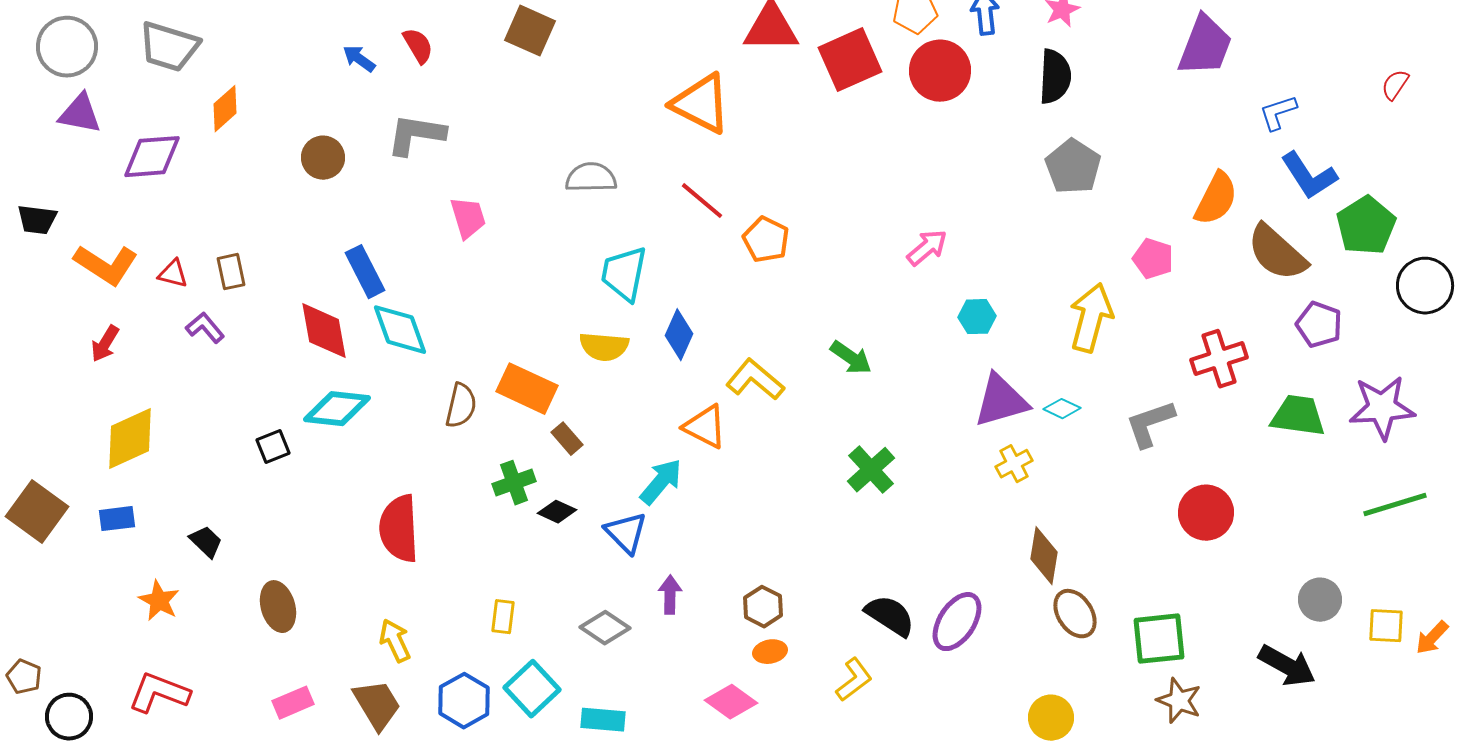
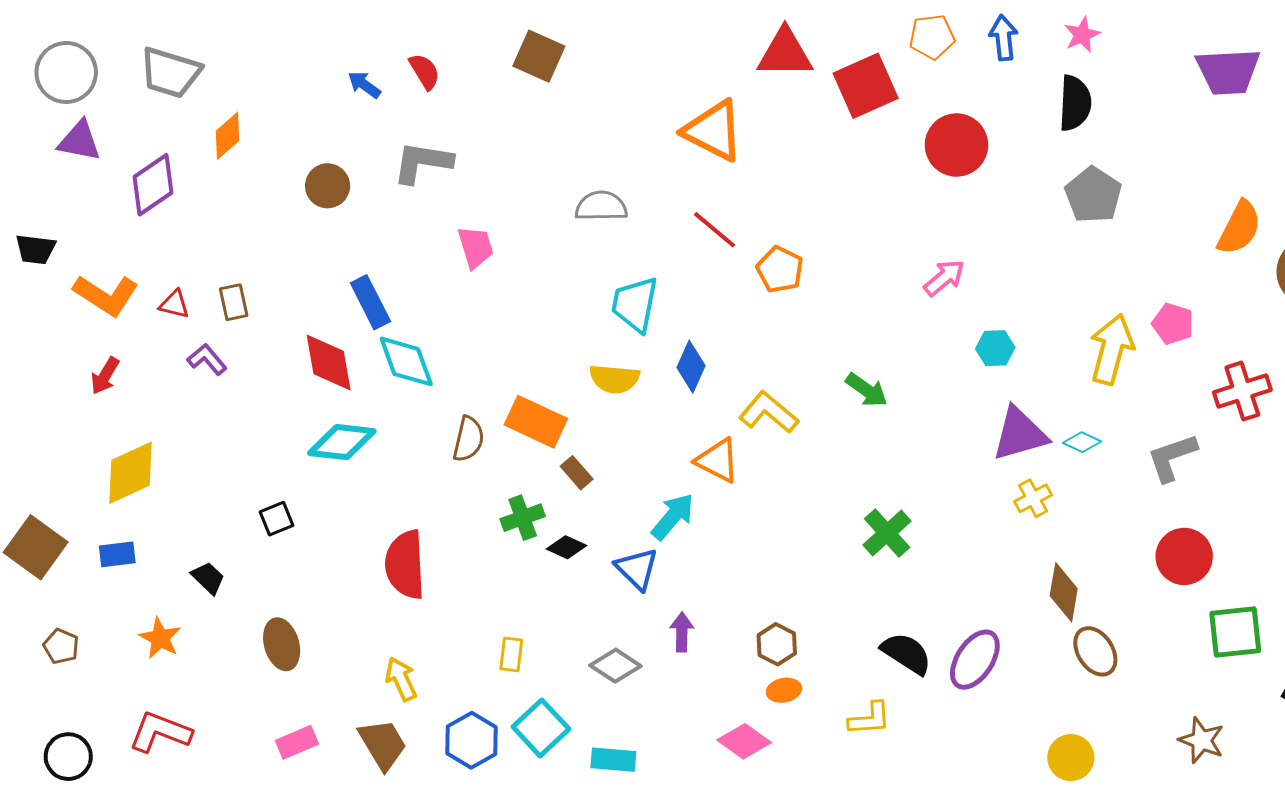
purple trapezoid: (1205, 46) -> (1228, 71), turned 66
red circle: (940, 71) -> (956, 145), moved
purple diamond: (152, 157) -> (153, 185), turned -30
pink pentagon: (1153, 259) -> (1173, 324), moved
black square: (273, 447) -> (277, 519), moved
green cross: (871, 470) -> (887, 533), moved
red circle: (1206, 513) -> (1184, 556), moved
green square: (1159, 639) -> (1235, 632), moved
brown pentagon: (24, 677) -> (61, 646), moved
yellow L-shape: (854, 680) -> (870, 719), turned 33

